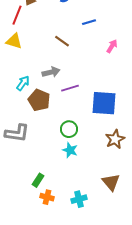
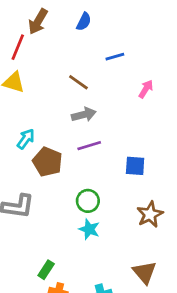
gray arrow: (51, 72) -> (84, 115), moved
blue square: (104, 103) -> (135, 166), size x0.6

